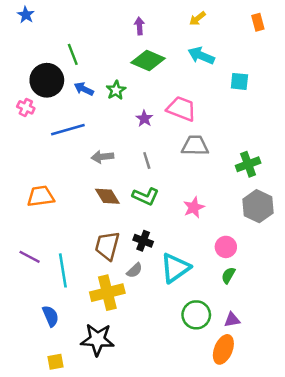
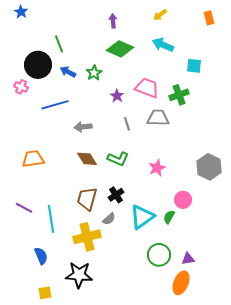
gray line: (147, 161) -> (127, 124), moved
green cross: (248, 164) -> (179, 95), moved
black cross: (143, 241) -> (116, 195), turned 35
green semicircle: (228, 275) -> (169, 217), moved

